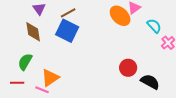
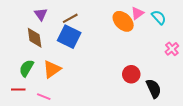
cyan semicircle: (154, 26) -> (159, 17), moved
orange triangle: (50, 78) -> (52, 69), moved
black semicircle: (150, 82) -> (154, 89), turned 36

